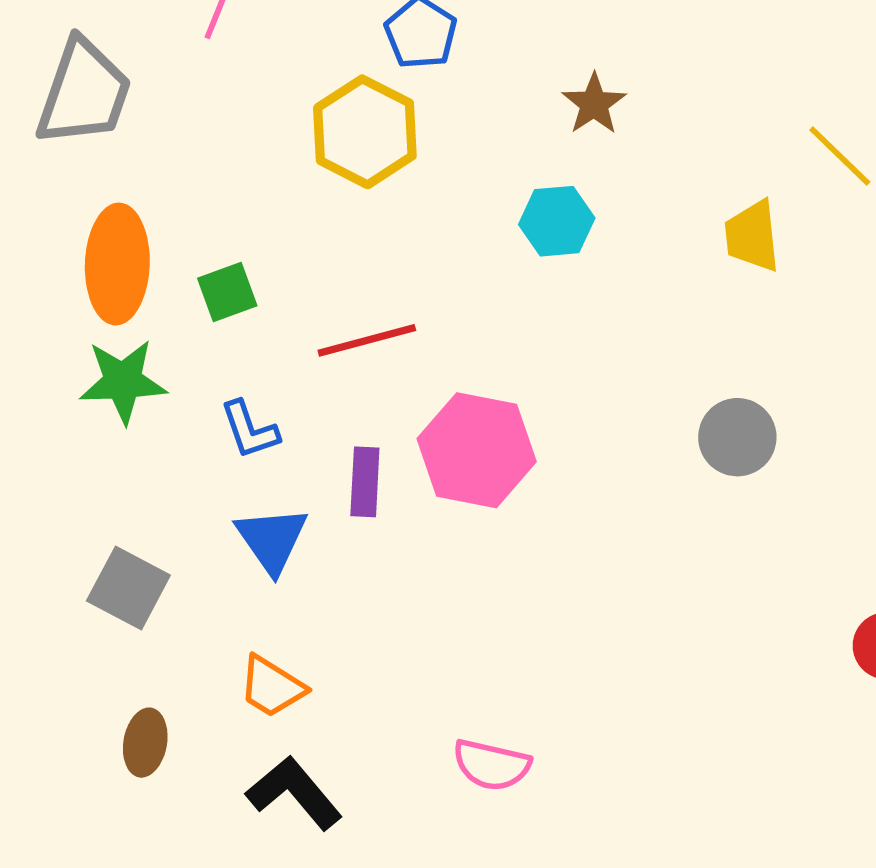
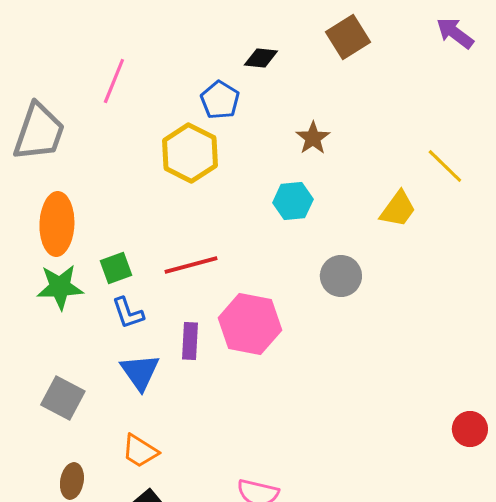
yellow trapezoid: (752, 236) -> (398, 209), turned -138
green square: (227, 292) -> (116, 268), moved
gray circle: (737, 437) -> (341, 276), moved

